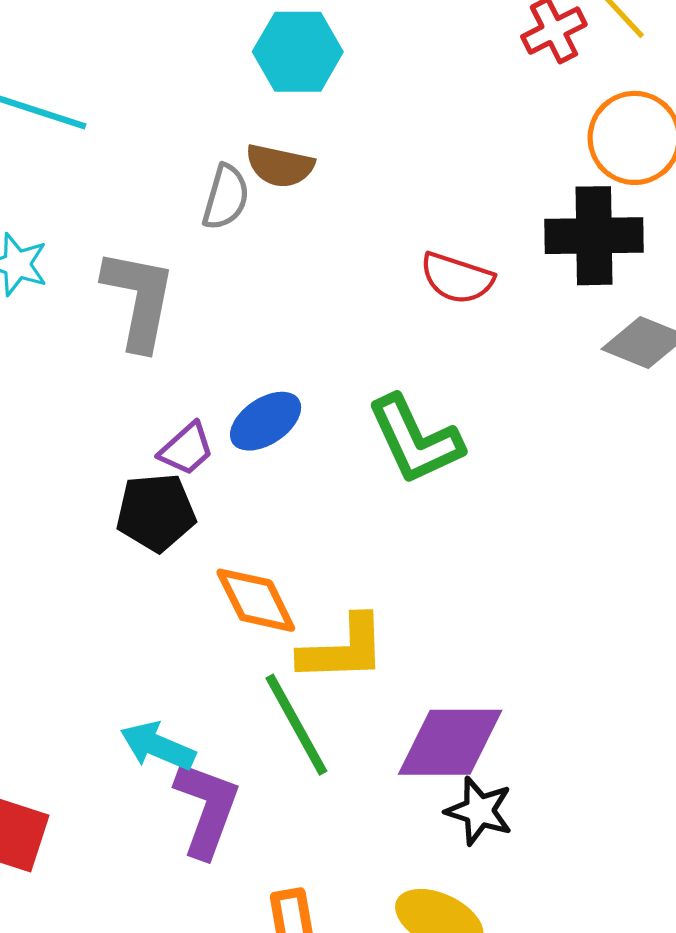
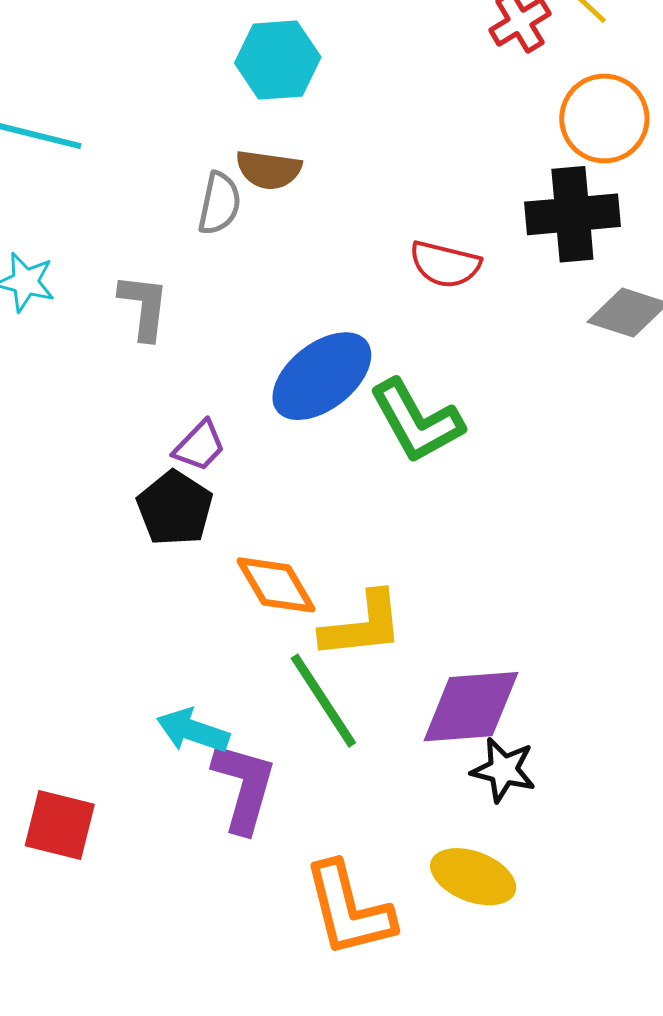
gray L-shape: (139, 299) -> (144, 307), size x0.7
blue ellipse: (266, 421) -> (322, 376), moved, size x1.5
black pentagon: (156, 512) -> (175, 508), turned -30

